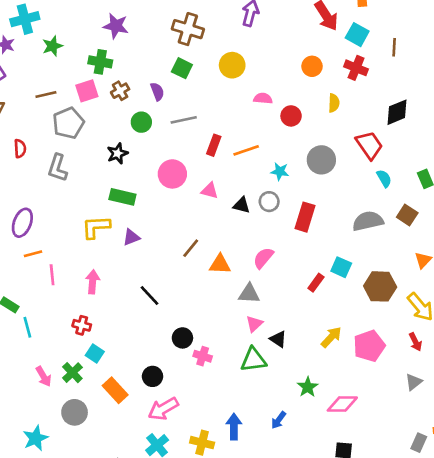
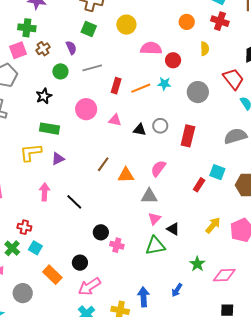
pink semicircle: (263, 98) -> (151, 48), size x1.5
cyan star: (280, 171) -> (164, 84), moved
pink arrow: (93, 282) -> (45, 192), moved
green cross: (72, 373) -> (12, 248), moved

